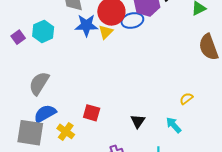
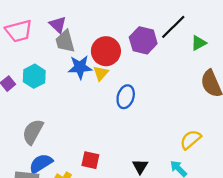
blue ellipse: (132, 20) -> (126, 97), moved, turned -55
yellow semicircle: (186, 99) -> (191, 140), size x1.5

